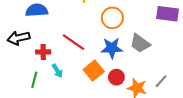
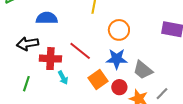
gray trapezoid: (140, 43) -> (143, 70), moved
red cross: (43, 52) -> (50, 59), size x1.5
green line: (34, 80) -> (26, 84), moved

